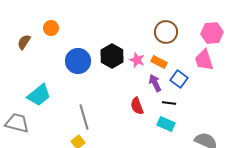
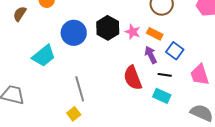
pink trapezoid: (204, 60) -> (200, 75), moved
cyan trapezoid: (39, 95) -> (44, 56), moved
red semicircle: (137, 106) -> (133, 78), size x1.4

